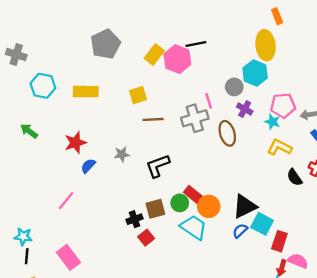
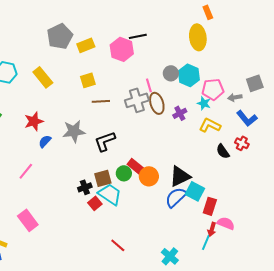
yellow rectangle: (154, 54) -> (86, 45), moved, turned 30
cyan hexagon: (255, 73) -> (189, 75), moved
yellow rectangle: (86, 92) -> (43, 77), turned 50
purple cross: (245, 109) -> (180, 113), moved, turned 32
brown ellipse: (227, 133) -> (157, 103), moved
gray star: (122, 154) -> (74, 131), size x1.6
cyan trapezoid: (194, 227) -> (110, 194), moved
blue semicircle: (240, 231) -> (176, 197), size x1.6

